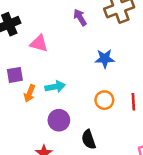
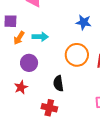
orange circle: (104, 100) -> (77, 55), size x1.5
purple circle: (59, 120) -> (29, 63), moved

